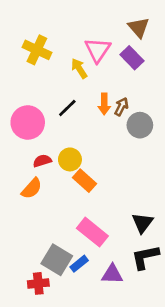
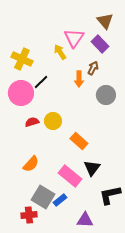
yellow cross: (37, 50) -> (22, 59), moved
brown arrow: (121, 107) -> (93, 68), moved
black line: (67, 108) -> (41, 82), moved
orange rectangle: (84, 181) -> (79, 141), moved
orange semicircle: (32, 188) -> (31, 164), moved
black triangle: (143, 223) -> (92, 168), moved
purple triangle: (112, 274) -> (85, 220), moved

